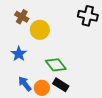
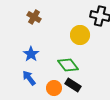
yellow circle: (40, 30) -> (80, 35), moved
blue arrow: (25, 84) -> (29, 78), moved

